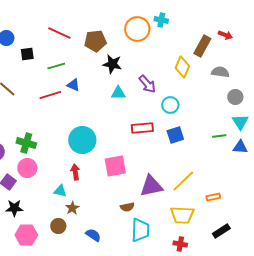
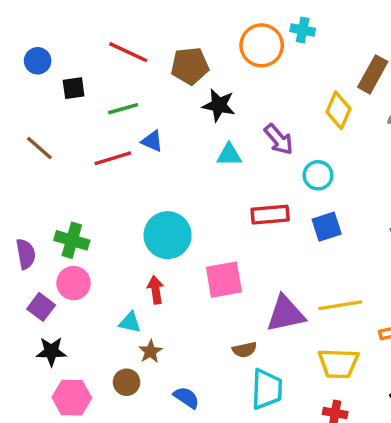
yellow line: (183, 181) -> (340, 305), turned 35

